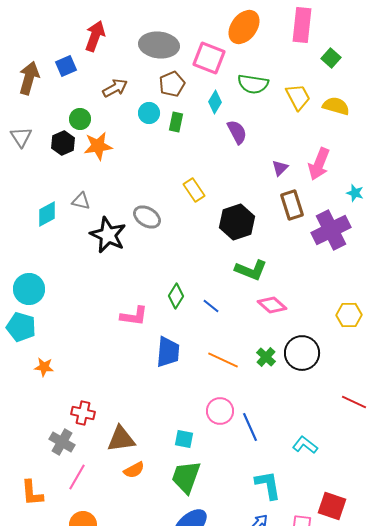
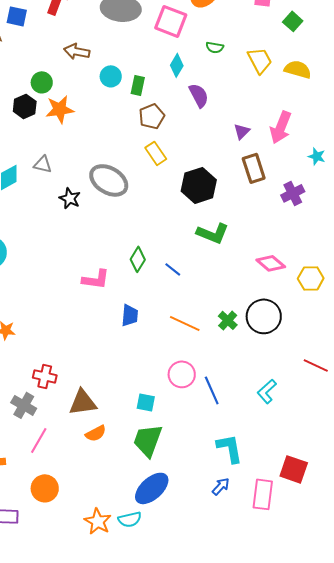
blue square: (66, 66) -> (17, 16), moved, turned 35
brown pentagon: (172, 84) -> (152, 116), moved
green semicircle: (253, 84) -> (215, 47), size x0.6
brown arrow: (115, 88) -> (77, 51), turned -140
gray ellipse: (147, 217) -> (109, 180), size x1.4
purple cross: (331, 230) -> (293, 193), size x0.6
black star: (108, 235) -> (70, 198), size x0.6
pink diamond: (272, 305) -> (271, 263), moved
blue trapezoid: (168, 352) -> (130, 315), size x0.7
cyan L-shape: (305, 445) -> (267, 391), moved, turned -80

